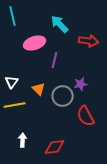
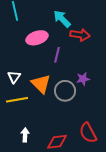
red arrow: (89, 41) -> (80, 35), moved
orange triangle: (39, 89) -> (41, 84), size x1.5
red semicircle: (86, 116) -> (88, 133), moved

